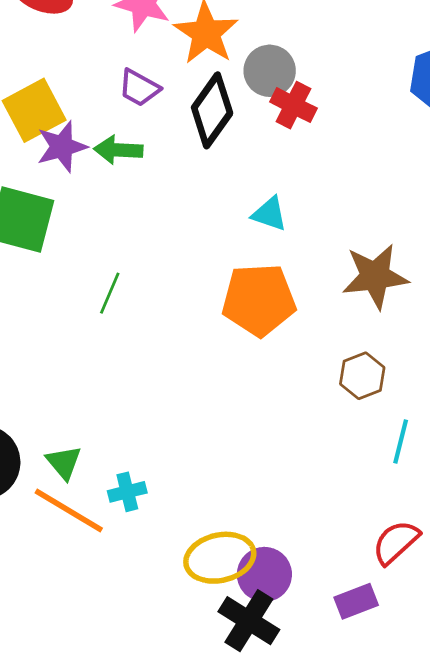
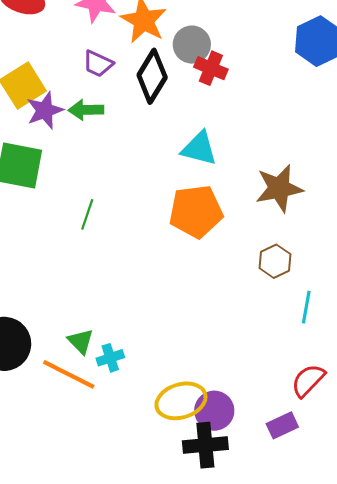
cyan triangle: (269, 214) -> (199, 148), size x1.4
green triangle: (64, 462) -> (81, 341), moved
black cross: (249, 621) -> (205, 445), turned -33

